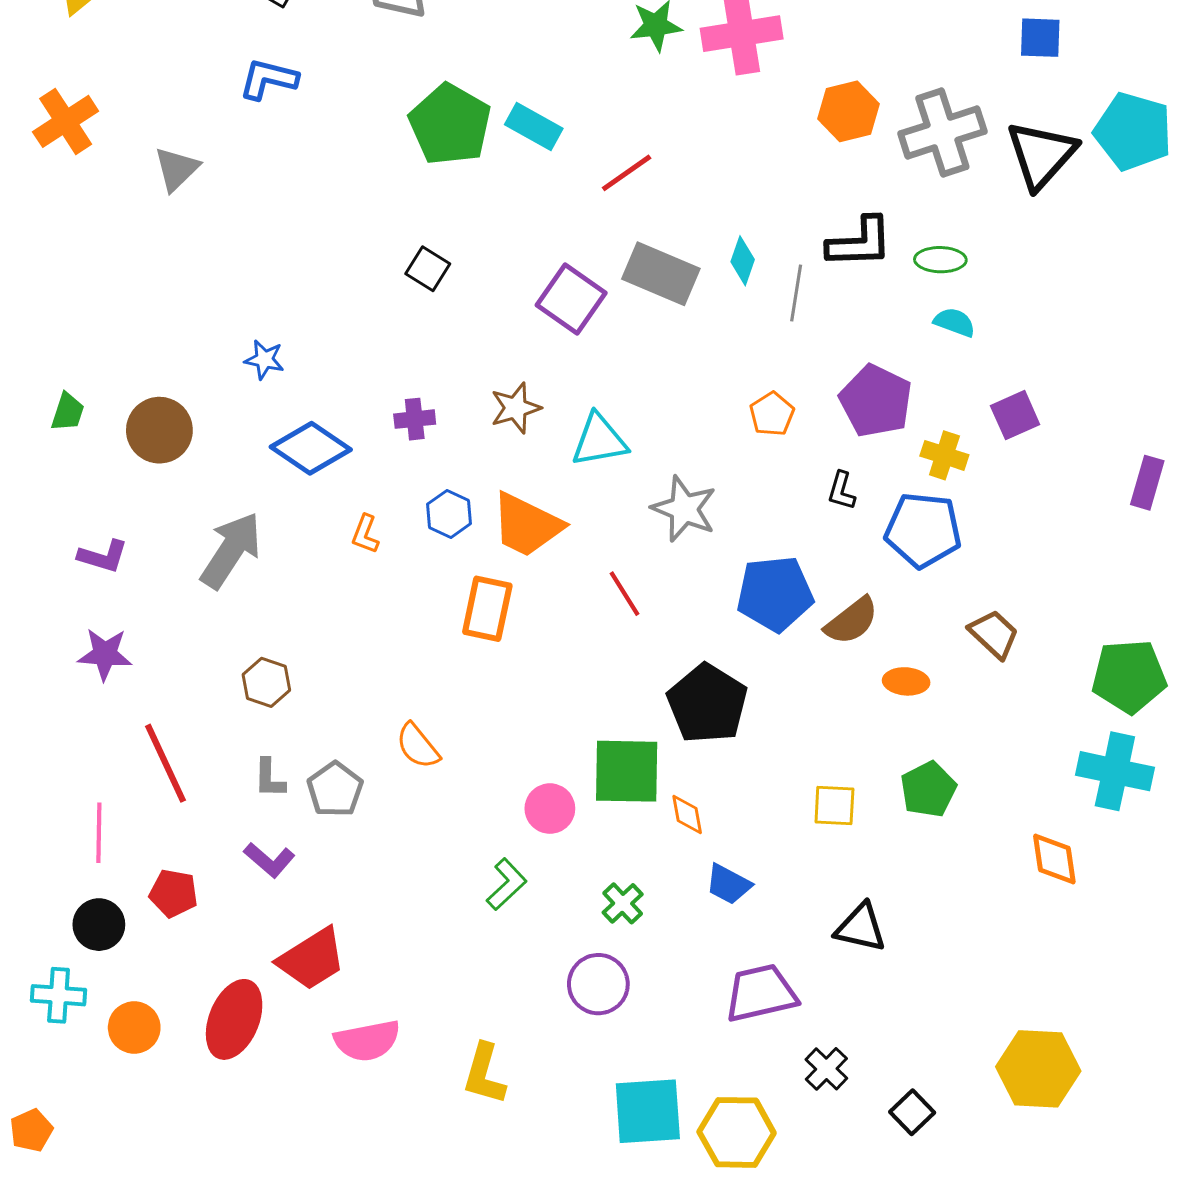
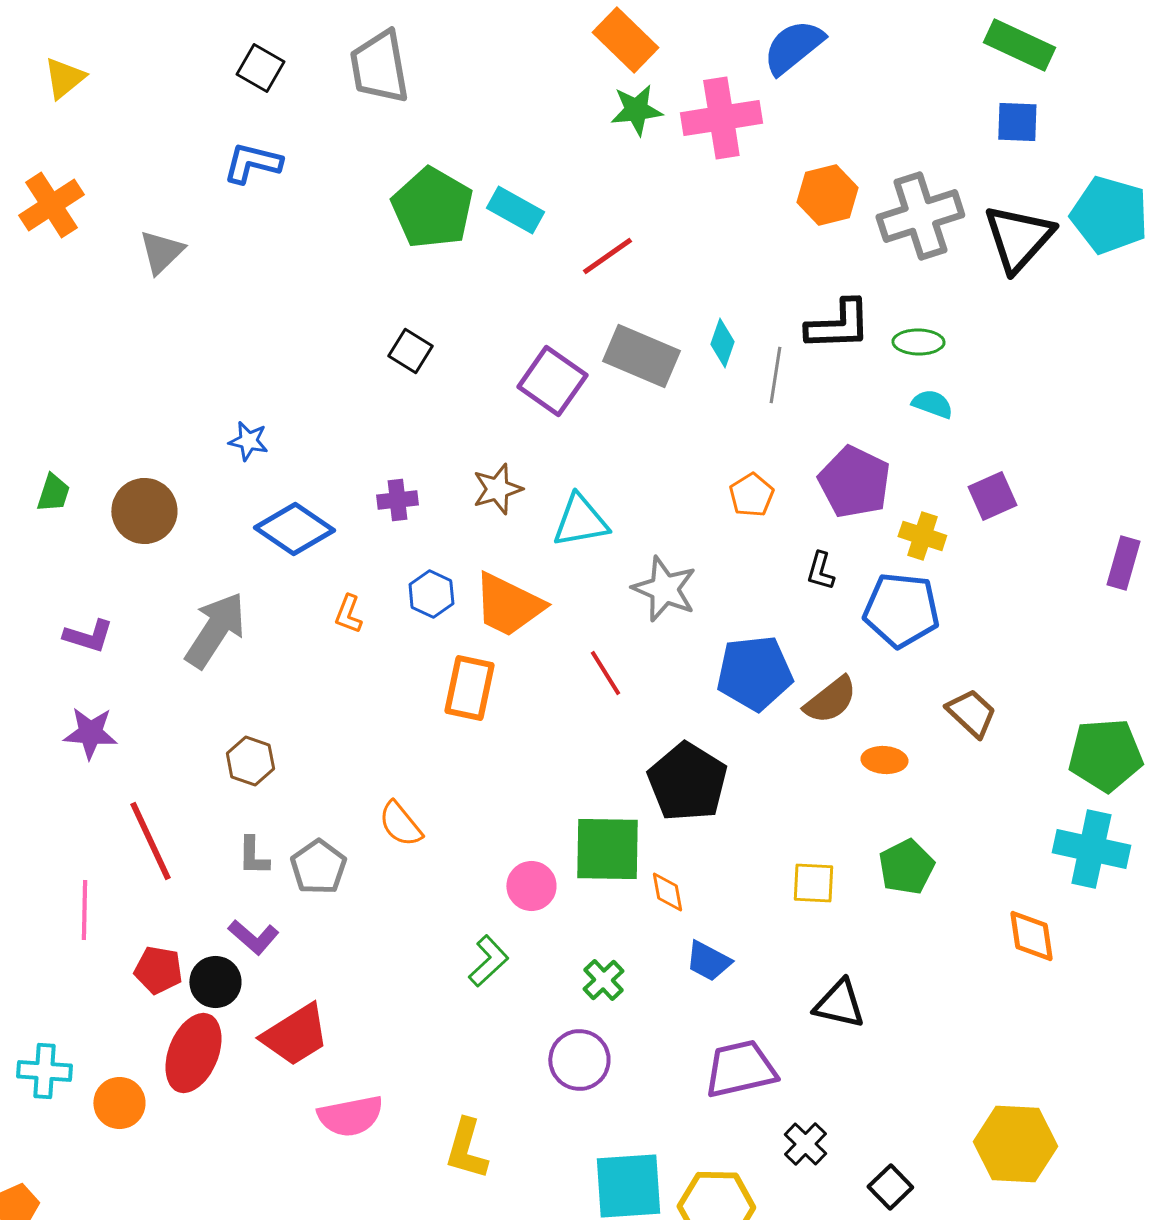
black circle: (99, 925) -> (215, 982), moved
red ellipse: (234, 1019) -> (193, 1053), moved

